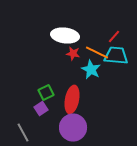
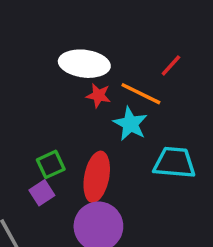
cyan trapezoid: (116, 56) -> (174, 163), moved

